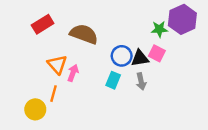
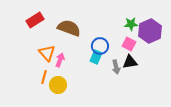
purple hexagon: (182, 19) -> (150, 31), moved
black triangle: (140, 58) -> (130, 62), moved
cyan rectangle: (113, 80) -> (96, 57), moved
yellow circle: (35, 109) -> (58, 85), moved

